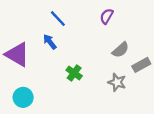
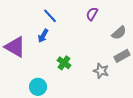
blue arrow: (50, 42) -> (43, 36), turned -112
gray semicircle: (120, 50) -> (119, 33), moved
cyan circle: (23, 97) -> (38, 87), moved

